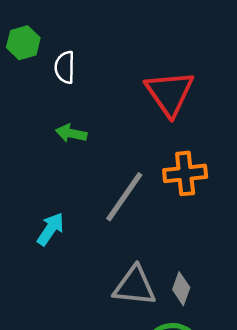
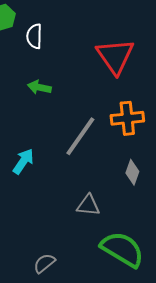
gray triangle: (135, 286) -> (88, 205), size x0.7
gray diamond: (181, 289) -> (132, 172), moved

